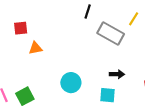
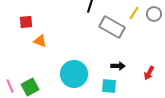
orange triangle: (35, 48) -> (40, 41), turned 32
cyan circle: (71, 83) -> (74, 74), size x1.4

